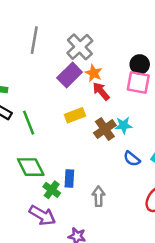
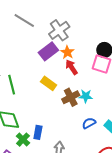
gray line: (34, 40) -> (24, 21), turned -75
yellow rectangle: (75, 115) -> (49, 83), turned 49
blue semicircle: (132, 159) -> (89, 123), turned 104

